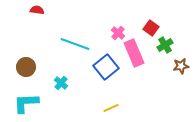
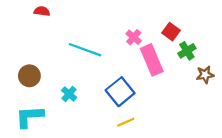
blue square: (106, 67) -> (120, 92), moved

